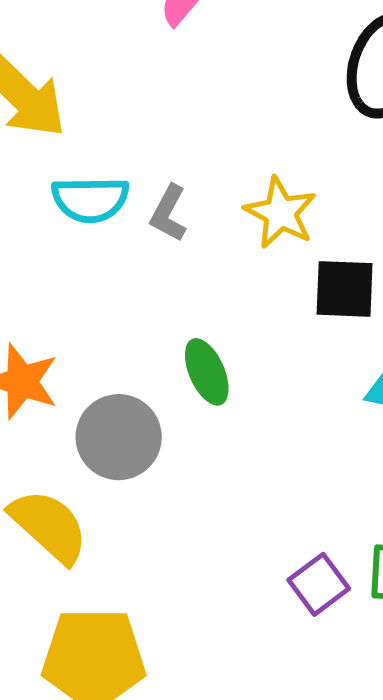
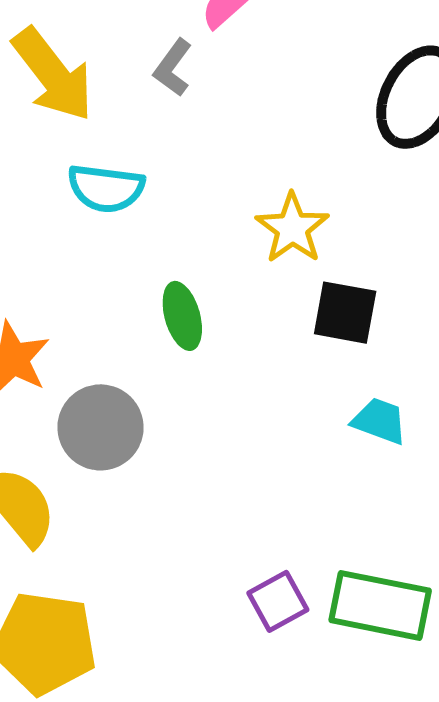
gray L-shape: (169, 213) -> (173, 68), moved
green ellipse: (207, 372) -> (182, 316), moved

